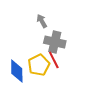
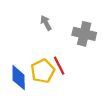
gray cross: (55, 42) -> (84, 34), moved

